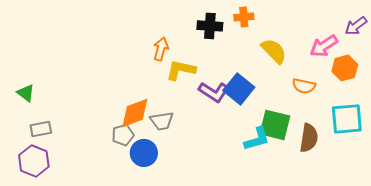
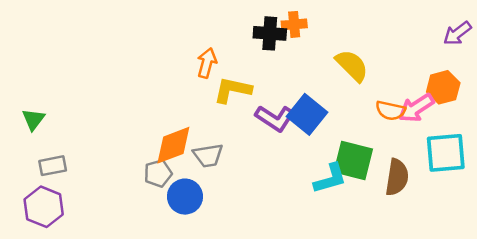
orange cross: (244, 17) -> (294, 24), moved
pink arrow: (324, 46) -> (416, 108), moved
green triangle: (26, 93) -> (33, 119), turned 30

